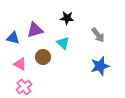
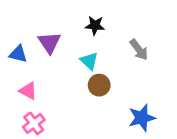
purple triangle: (35, 30) -> (49, 43), turned -48
brown circle: (43, 57) -> (99, 85), moved
blue star: (100, 66) -> (142, 118), moved

